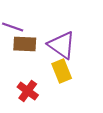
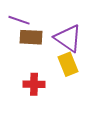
red cross: (28, 91) -> (34, 84), turned -35

